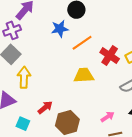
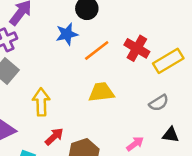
red cross: (110, 56) -> (137, 48), moved
yellow arrow: (24, 77) -> (41, 102), moved

